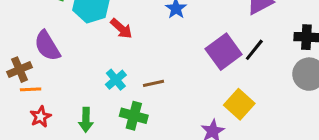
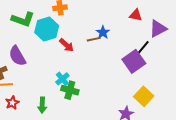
black line: (254, 50) -> (143, 48), moved
brown line: (154, 83) -> (94, 39), moved
green cross: (134, 116) -> (70, 90), moved

